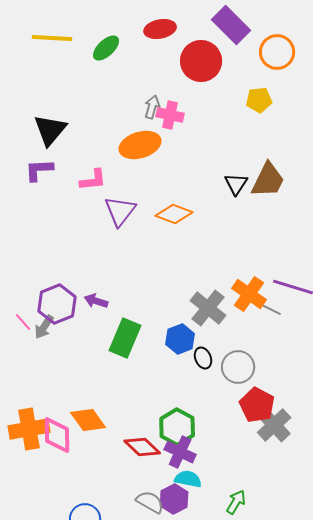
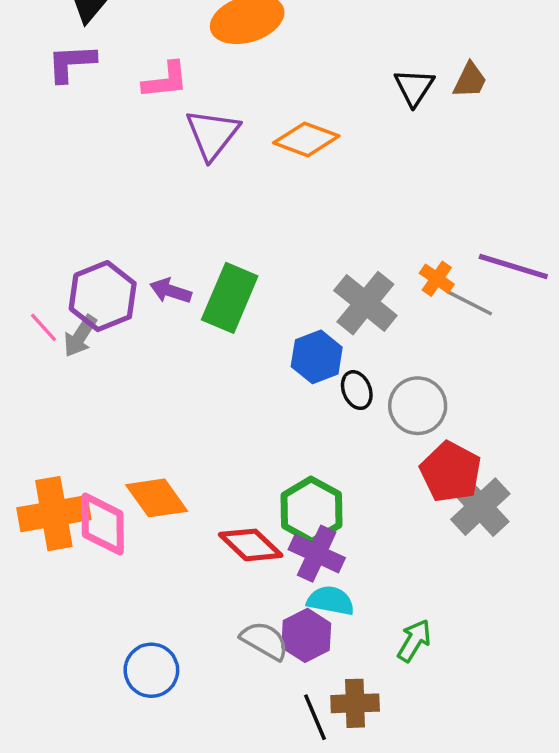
brown trapezoid: (268, 180) -> (470, 80), size x0.6
orange cross: (249, 294) -> (437, 279), size x0.6
green rectangle: (125, 338) -> (230, 298), moved

